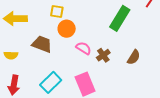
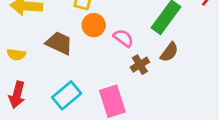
pink semicircle: (84, 48) -> (123, 38), moved
brown semicircle: (134, 57) -> (169, 52), moved

